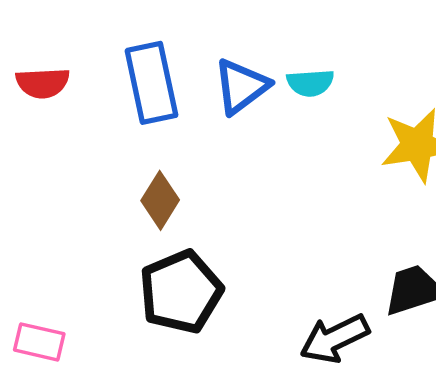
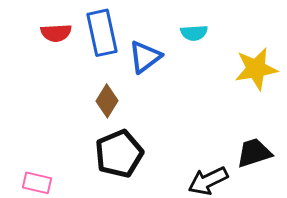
red semicircle: (43, 83) -> (56, 33), moved
blue triangle: (241, 86) -> (145, 57), moved

